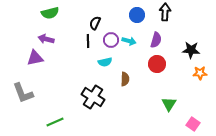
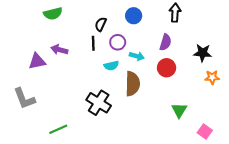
blue circle: (137, 15) -> (134, 16), moved
purple arrow: (46, 39) -> (59, 50), moved
cyan arrow: (129, 41) -> (137, 56), moved
brown semicircle: (125, 79) -> (133, 84), size x1.6

